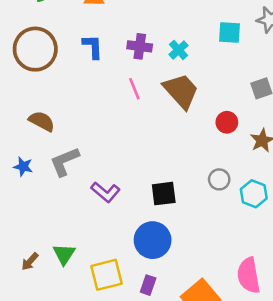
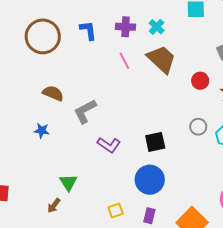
gray L-shape: (65, 162) -> (85, 111), moved
green triangle: (64, 254) -> (68, 182), moved
yellow square: (107, 275) -> (116, 211), size x0.6

